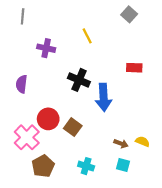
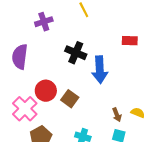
purple cross: (46, 48) -> (44, 22), turned -30
purple semicircle: (22, 84) -> (20, 57), size x1.4
brown arrow: (121, 144) -> (117, 115), turned 48

